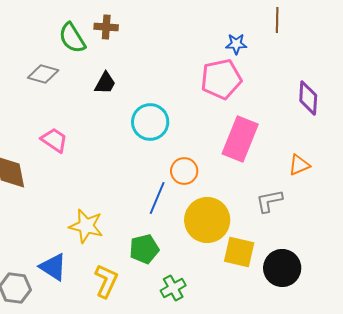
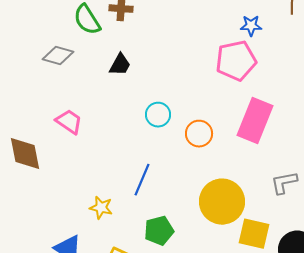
cyan circle: (150, 122) -> (158, 115), moved, size x0.7
orange circle: (184, 171) -> (199, 134), moved
blue line: (157, 198) -> (142, 180), moved
yellow star: (86, 226) -> (101, 208), size x0.7

